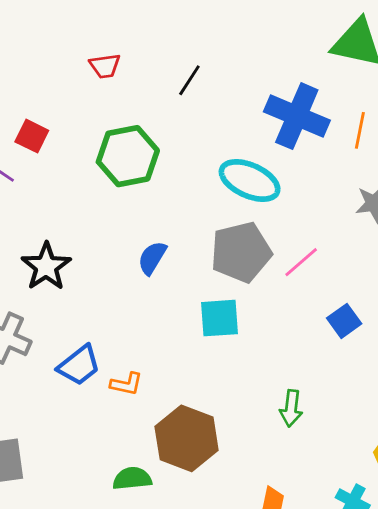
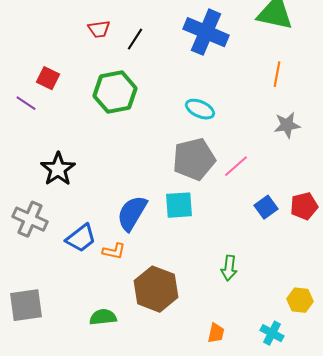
black line: (189, 80) -> (135, 39), moved
blue cross: (297, 116) -> (206, 32), moved
cyan ellipse: (250, 181) -> (200, 109), size x0.7
blue semicircle: (152, 258) -> (132, 213), moved, size x1.5
green semicircle: (132, 478) -> (103, 317), moved

